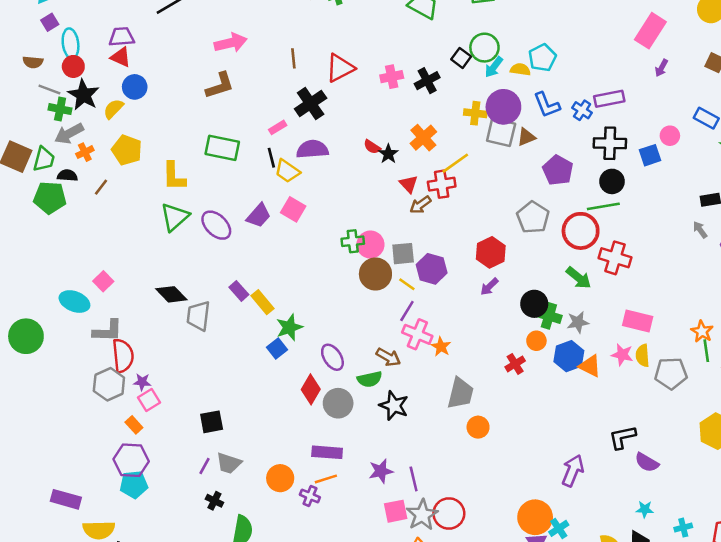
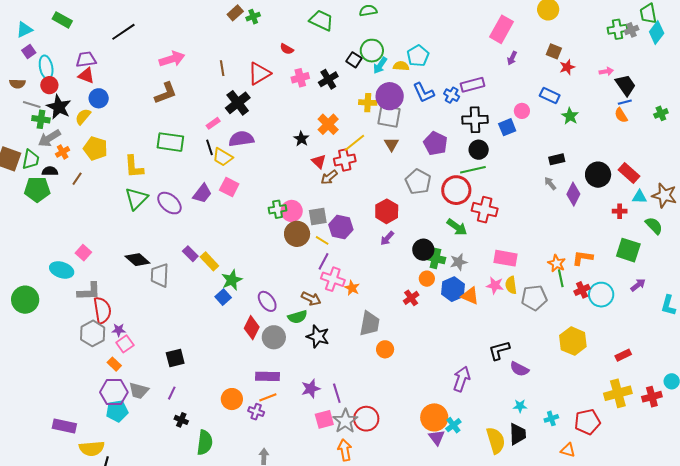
brown triangle: (526, 137) -> (391, 144), moved, turned -35
red semicircle: (372, 147) -> (287, 49), moved
gray trapezoid: (229, 463) -> (139, 391), moved

